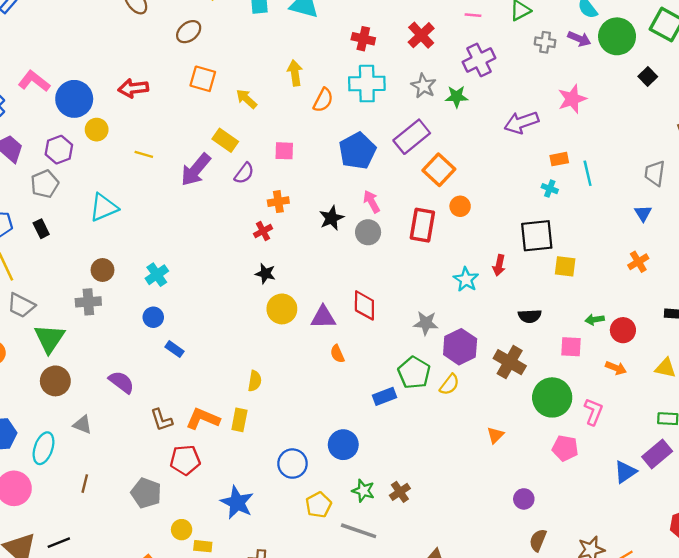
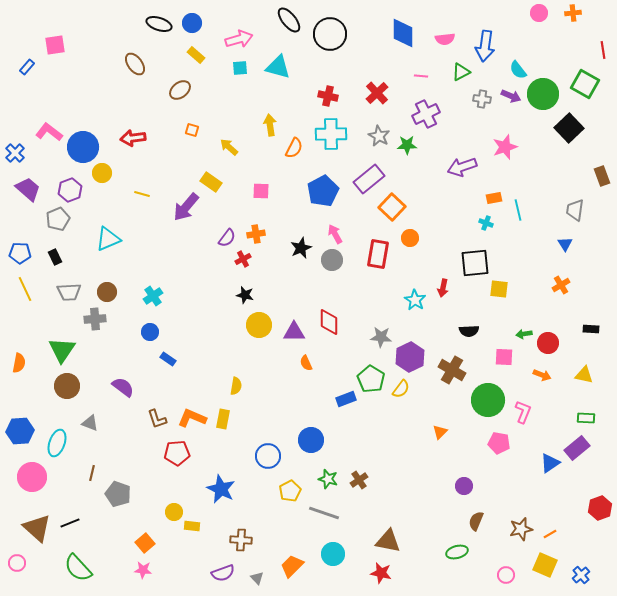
black square: (648, 76) -> (569, 128), size x1.8
orange square: (203, 79) -> (192, 130), size x0.6
purple semicircle: (244, 173) -> (227, 238), moved
gray trapezoid: (21, 305) -> (69, 292), moved, turned -30
gray pentagon: (146, 493) -> (118, 494), moved

